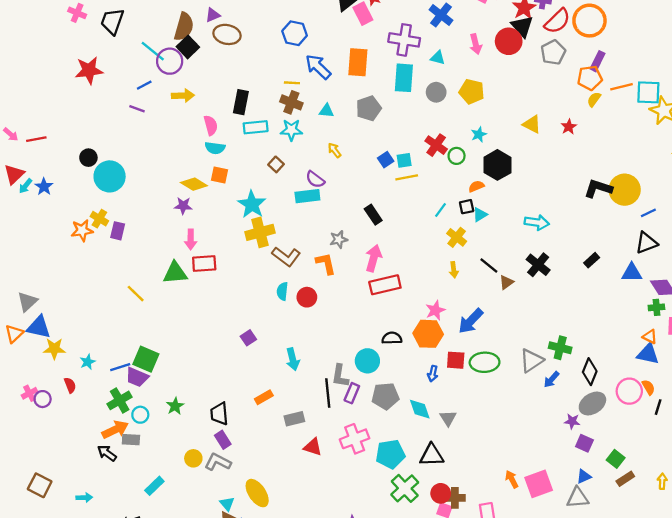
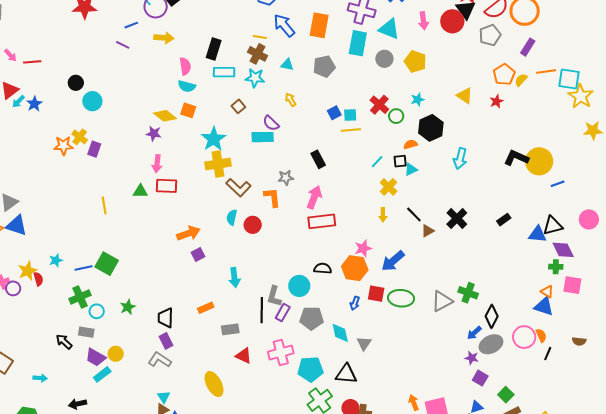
cyan triangle: (438, 58) -> (389, 29), size x1.6
orange pentagon: (590, 78) -> (504, 74), moved, turned -30
cyan circle: (110, 176) -> (92, 101), size x0.7
cyan arrow: (537, 222) -> (460, 159), moved, turned 90
black triangle: (646, 243) -> (553, 226), moved
green triangle: (175, 273) -> (140, 191), size x0.7
yellow line: (136, 294) -> (104, 205), turned 30
yellow star: (54, 349) -> (28, 271), moved, turned -30
purple trapezoid: (137, 377) -> (96, 357), moved
blue arrow: (551, 379) -> (474, 333), moved
orange arrow: (115, 429) -> (188, 233), moved
yellow circle: (193, 458) -> (116, 354), moved
yellow ellipse: (257, 493) -> (214, 384), moved

